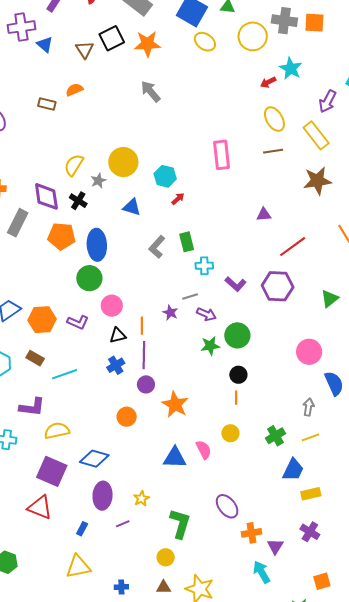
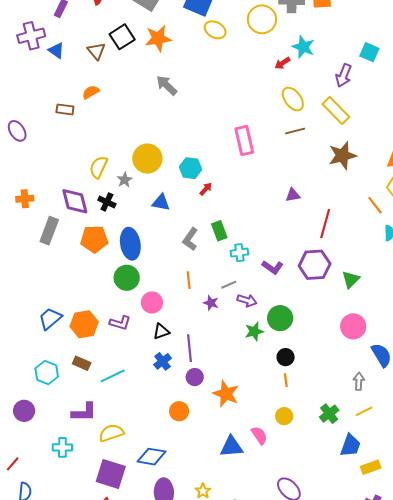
red line: (293, 247) -> (325, 224), turned -32
green triangle: (330, 299) -> (351, 279), moved
orange line: (142, 326) -> (189, 280), moved

